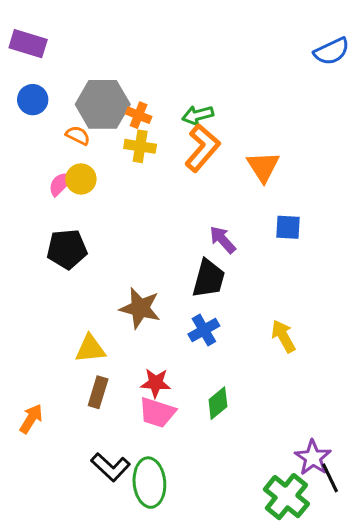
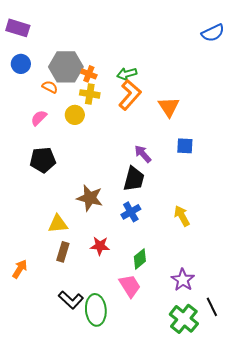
yellow circle: (81, 179) -> (75, 115), moved
pink trapezoid: (157, 412) -> (130, 286), moved, turned -140
purple star: (313, 458) -> (183, 280), moved

